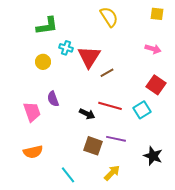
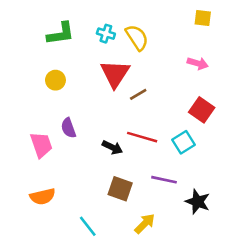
yellow semicircle: (109, 17) -> (137, 37), moved
cyan cross: (66, 48) -> (106, 34), moved
purple line: (116, 139) -> (164, 180), moved

